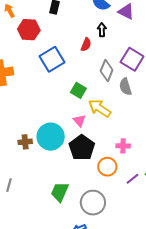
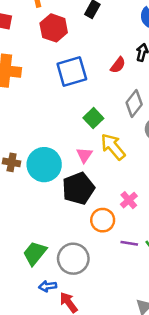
pink cross: (123, 146) -> (129, 200), turned 32
purple line: (133, 179) -> (129, 243), turned 32
green trapezoid: (60, 192) -> (35, 253), moved

